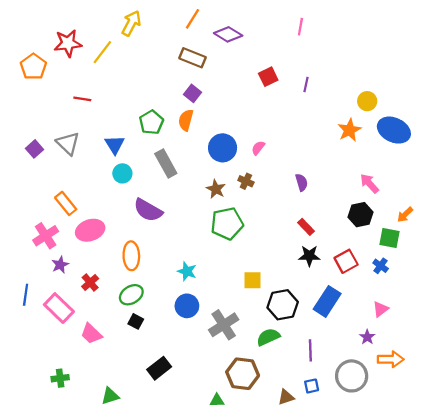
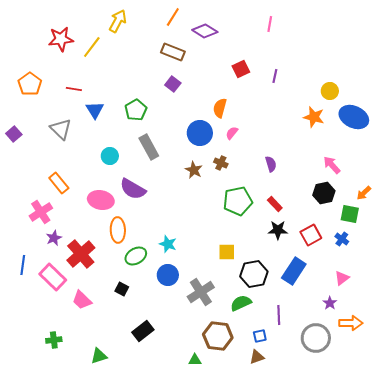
orange pentagon: (33, 67) -> (30, 84), moved
orange semicircle: (186, 120) -> (220, 108), moved
orange star: (349, 130) -> (314, 117), turned -30
blue triangle: (115, 145) -> (95, 110), moved
purple square: (34, 149) -> (14, 134), moved
green pentagon: (227, 224) -> (238, 201), moved
pink ellipse: (90, 230) -> (101, 200), moved, turned 30
red cross: (90, 282) -> (81, 254), size x1.8
green ellipse: (131, 295) -> (136, 256), moved
blue square: (312, 386) -> (260, 336), moved

